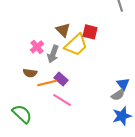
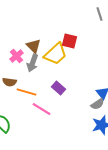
brown triangle: (63, 30) -> (33, 46), moved
purple rectangle: (61, 79) -> (58, 88), moved
orange line: (47, 83) -> (26, 92), turned 30

